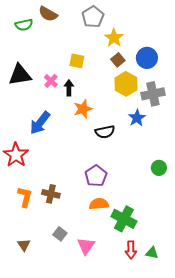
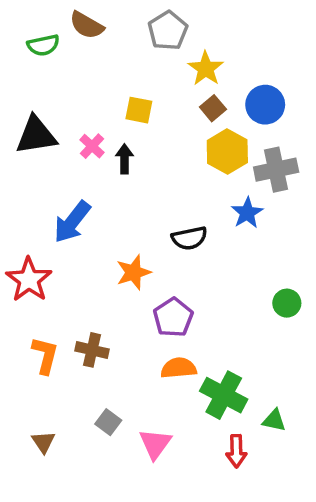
orange star: (83, 109) -> (134, 272), moved
green triangle: (152, 253) -> (274, 420), moved

